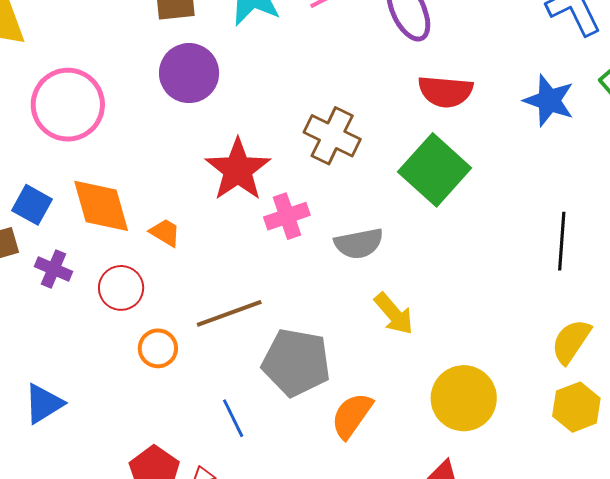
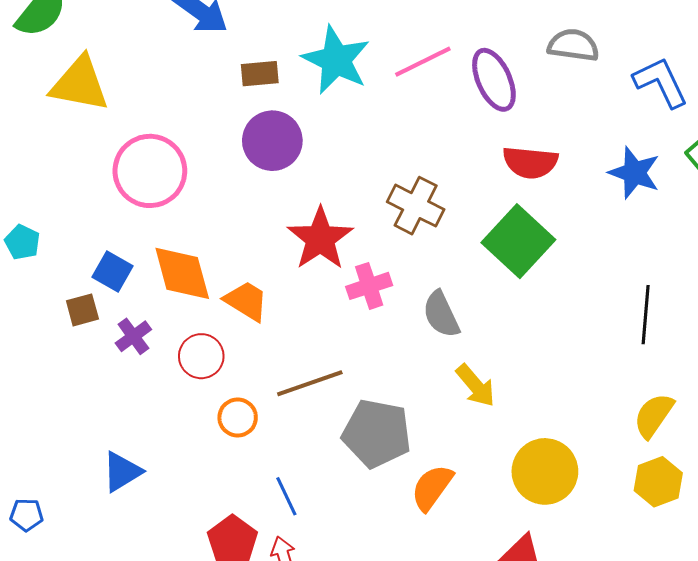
orange trapezoid: (165, 233) -> (246, 301), size x1.4
gray semicircle: (359, 243) -> (441, 314), turned 75
purple cross: (53, 269) -> (133, 336), turned 30
blue line: (233, 418) -> (286, 496), moved

